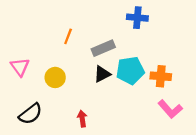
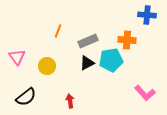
blue cross: (137, 18) -> (147, 15), moved
orange cross: (161, 76) -> (127, 40), moved

